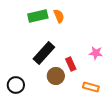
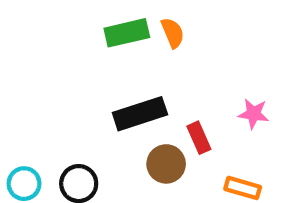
black rectangle: (44, 53) -> (140, 114), turned 30

